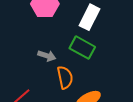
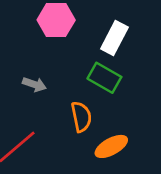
gray arrow: (47, 56) -> (34, 84), moved

